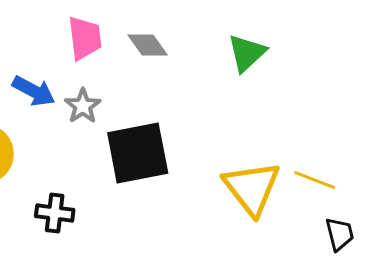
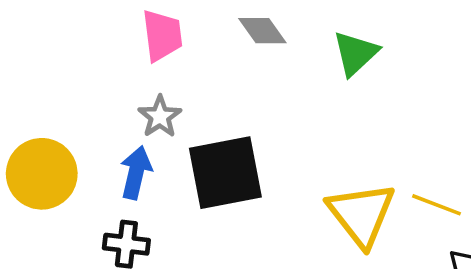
gray diamond: (148, 45) -> (262, 31), moved
blue arrow: (34, 91) -> (136, 173), moved, turned -105

